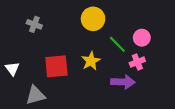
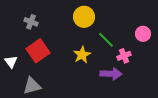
pink circle: (142, 38) -> (143, 34), moved
red square: (56, 66) -> (38, 51), moved, turned -30

